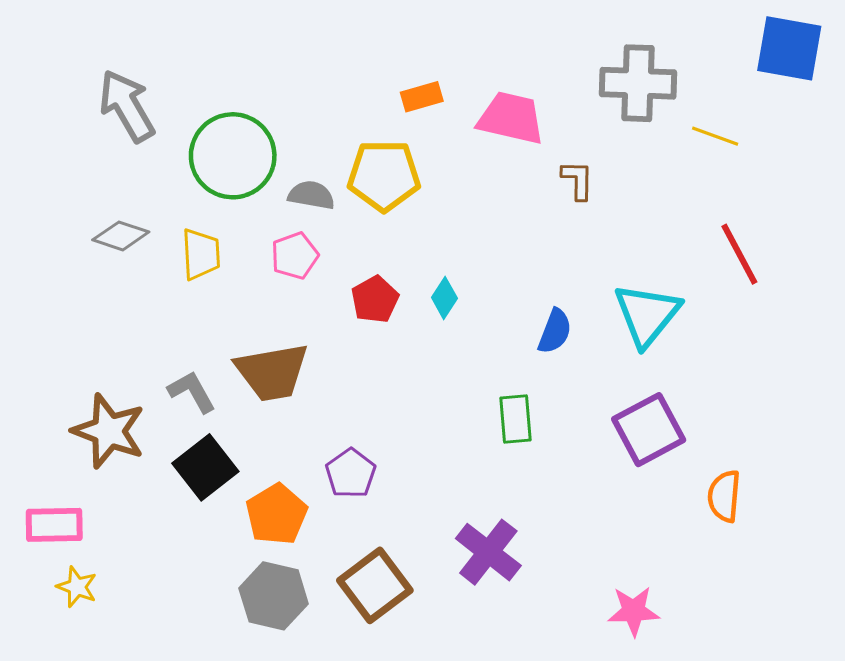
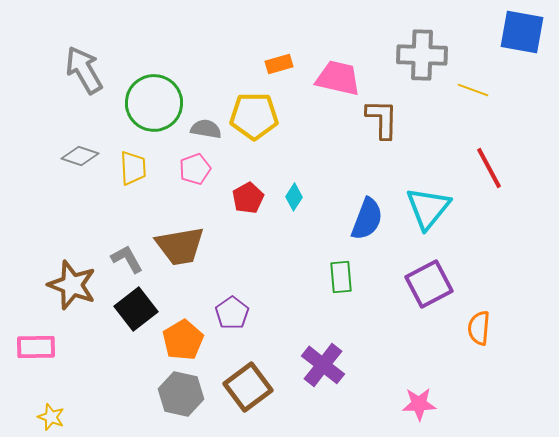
brown L-shape: (578, 180) -> (382, 119), size x1.5
blue semicircle: (555, 331) -> (367, 219), size x1.4
yellow star: (77, 587) -> (51, 417), moved

